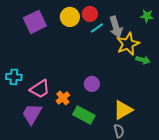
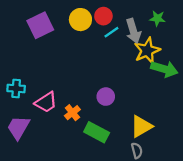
green star: (147, 16) -> (157, 18), moved
green arrow: (143, 60) -> (164, 69), size x1.6
purple trapezoid: (32, 114) -> (18, 128), moved

